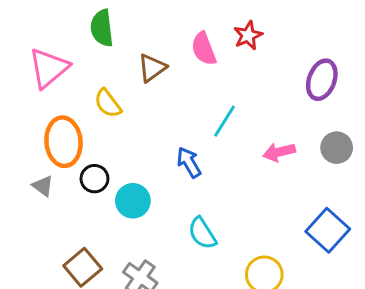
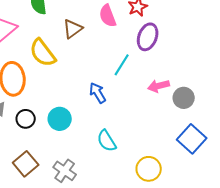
purple ellipse: (322, 80) -> (148, 37), moved
yellow semicircle: (108, 103) -> (43, 53), size x1.4
gray circle: (337, 148) -> (184, 98), moved
black circle: (94, 179) -> (26, 119), moved

